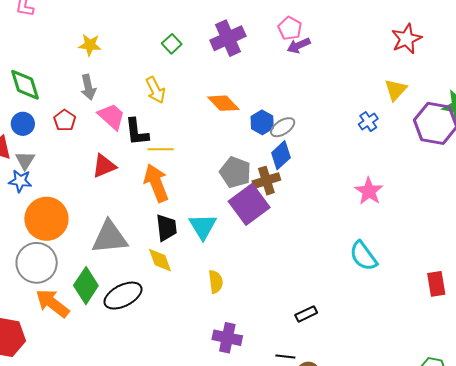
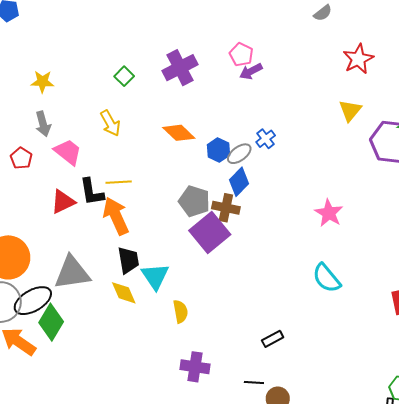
blue cross: (368, 121) -> (266, 139), moved
black L-shape: (137, 132) -> (92, 192), moved
brown cross: (266, 181) -> (226, 208), turned 32
cyan triangle: (203, 227) -> (155, 276), moved
black ellipse: (123, 296) -> (33, 301), moved

